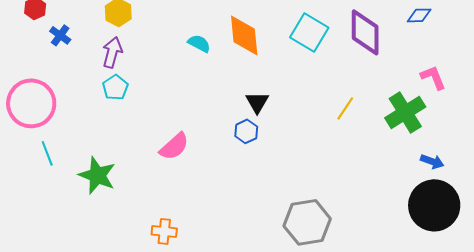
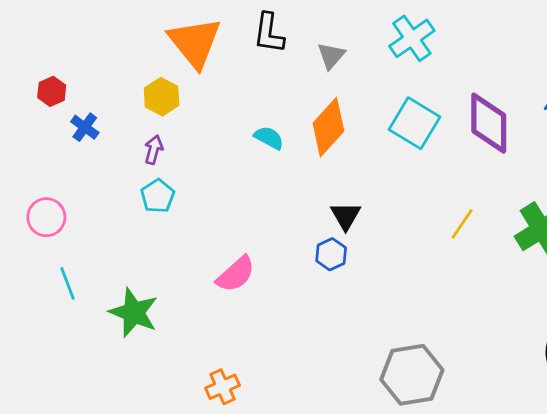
orange diamond: (244, 35) -> (328, 127), turned 48
purple arrow: (112, 52) -> (154, 150), size x0.7
pink circle: (31, 103) -> (46, 217), size x0.6
orange cross: (164, 231) -> (222, 387), turned -30

